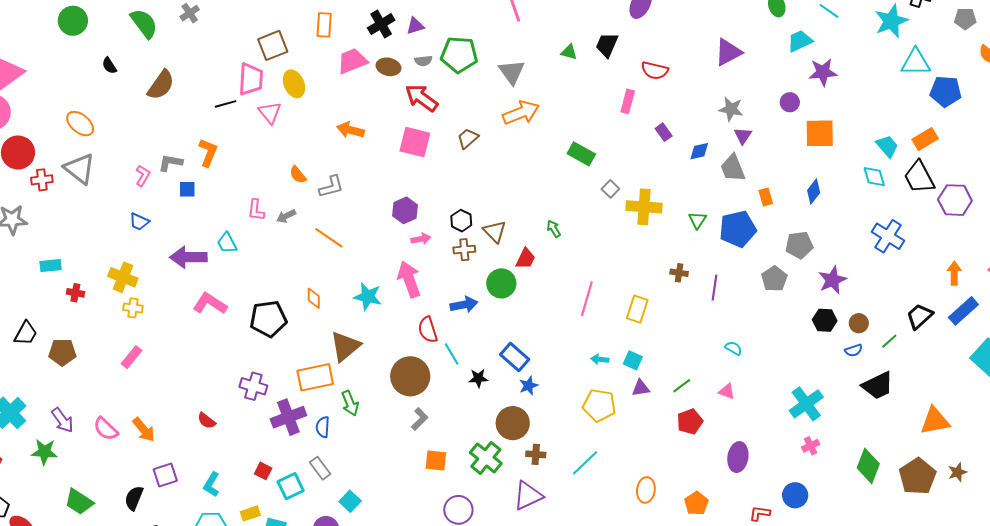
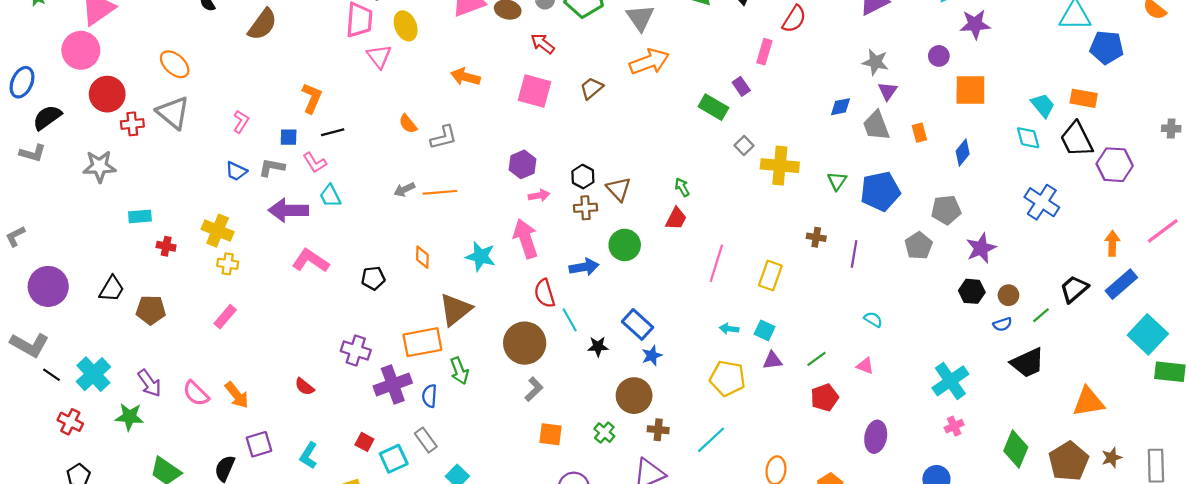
red semicircle: (655, 70) -> (794, 19), turned -72
red arrow: (421, 98) -> (543, 44), size x0.7
black line: (226, 104) -> (333, 132), moved
purple rectangle: (664, 132) -> (741, 86), moved
orange rectangle: (925, 139) -> (1084, 98), turned 40
gray L-shape: (170, 163) -> (272, 167), moved
orange rectangle: (766, 197) -> (919, 133), moved
pink L-shape: (256, 210) -> (315, 163), moved, turned -40
gray arrow: (286, 216) -> (404, 190), moved
orange line: (329, 238) -> (440, 192), turned -40
red trapezoid: (526, 259) -> (676, 218), moved
black pentagon: (268, 319) -> (373, 278), size x0.6
green cross: (486, 458) -> (604, 433), size x0.6

